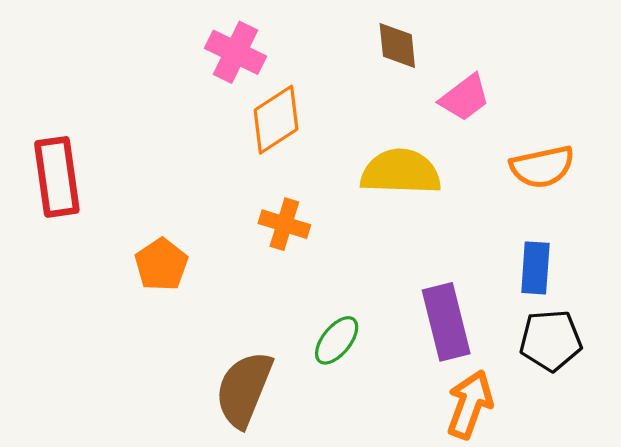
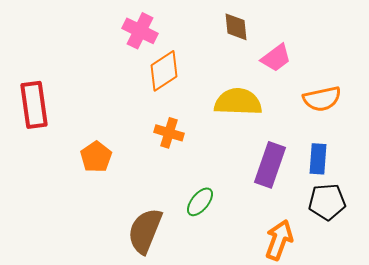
purple rectangle: (446, 322) -> (270, 165), moved, turned 33

